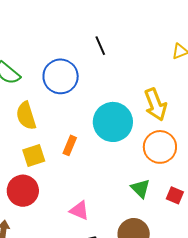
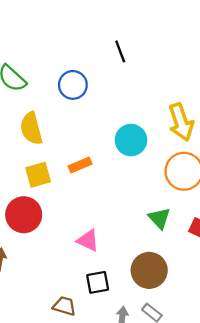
blue circle: (61, 76) -> (73, 85), size x0.7
cyan circle: (113, 122) -> (131, 140), size x0.7
orange rectangle: (70, 145) -> (80, 165), turned 42

